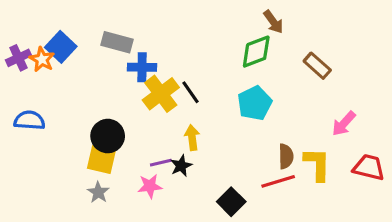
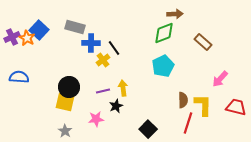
brown arrow: (273, 22) -> (175, 14), turned -56
black line: (191, 92) -> (114, 48), moved
yellow cross: (161, 94) -> (103, 60), size x0.6
purple line: (161, 163) -> (103, 91), moved
red line: (278, 181) -> (188, 123), moved, turned -55
gray star: (98, 192) -> (65, 131), moved

